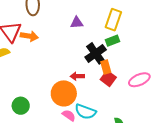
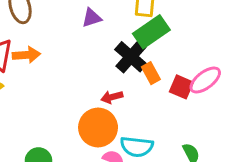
green rectangle: (112, 41) -> (151, 32), size x1.6
red square: (108, 78) -> (181, 87), moved

